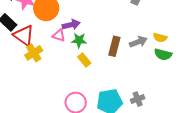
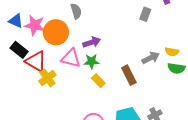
purple arrow: (71, 25) -> (92, 42), moved
pink triangle: (59, 35) -> (71, 58), size x1.5
brown rectangle: (114, 46) -> (129, 75), moved, turned -36

